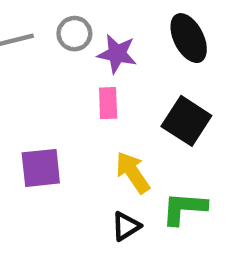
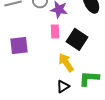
black square: (186, 121) -> (77, 39), moved
purple square: (41, 168) -> (19, 45), moved

